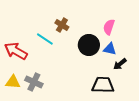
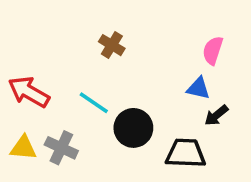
pink semicircle: (109, 27) -> (213, 50), moved
cyan line: (45, 39) -> (94, 103), moved
black circle: (89, 45) -> (133, 128), moved

